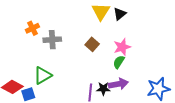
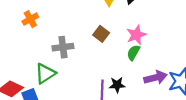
gray cross: (52, 40) -> (63, 47), moved
purple arrow: (118, 84) -> (155, 77), moved

